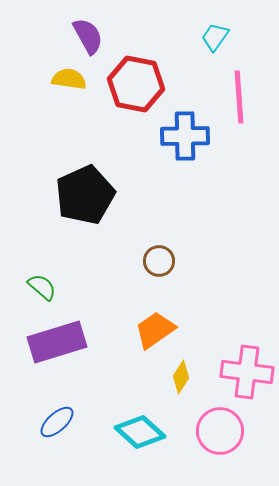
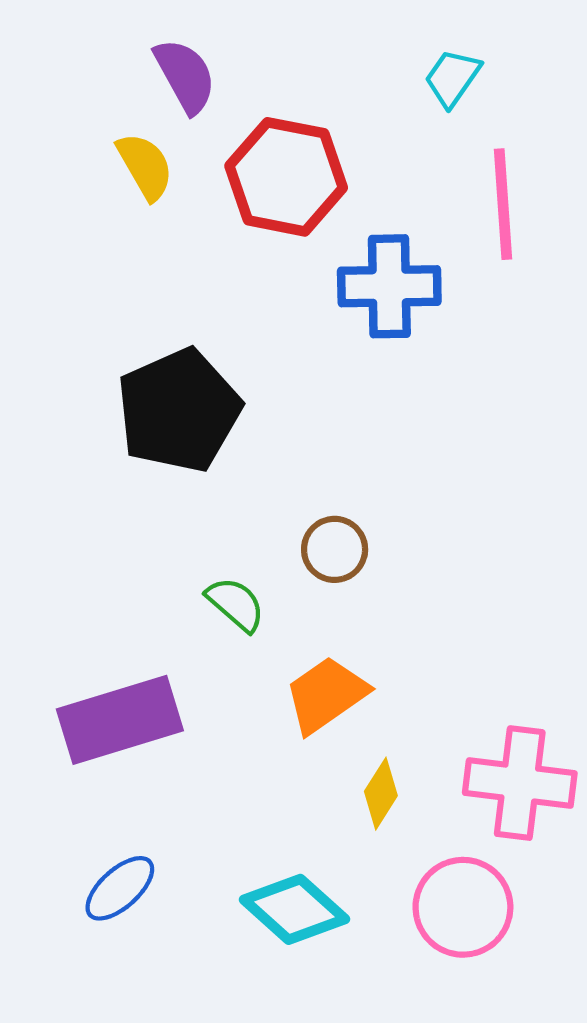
yellow semicircle: (69, 79) -> (145, 166), turned 52
green semicircle: (42, 287) -> (236, 604), moved

